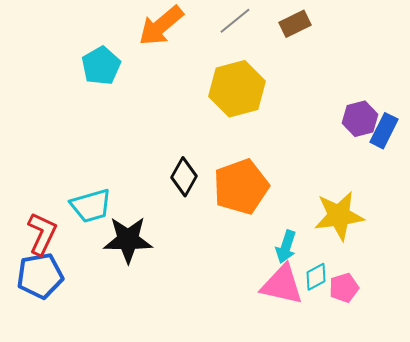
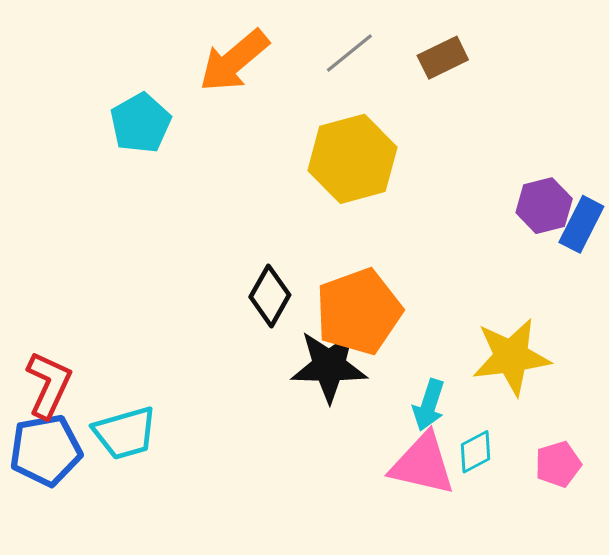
cyan trapezoid: (91, 206) -> (125, 433), moved
black star: (128, 240) -> (329, 366), moved
pink pentagon: (344, 288) -> (558, 464), moved

